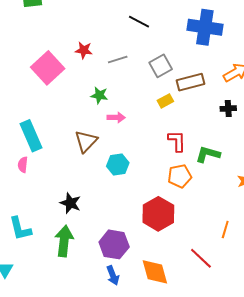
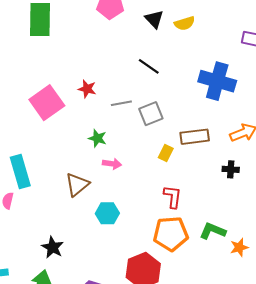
gray square: (161, 66) -> (151, 114), moved
yellow rectangle: (165, 101) -> (166, 153), turned -42
green L-shape: (208, 154) -> (213, 231), moved
orange pentagon: (180, 176) -> (171, 234), size x1.4

